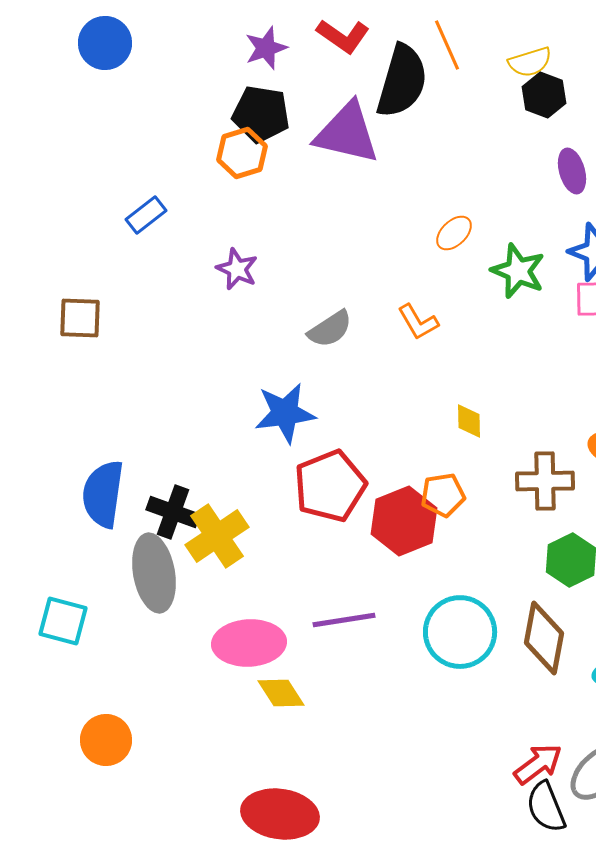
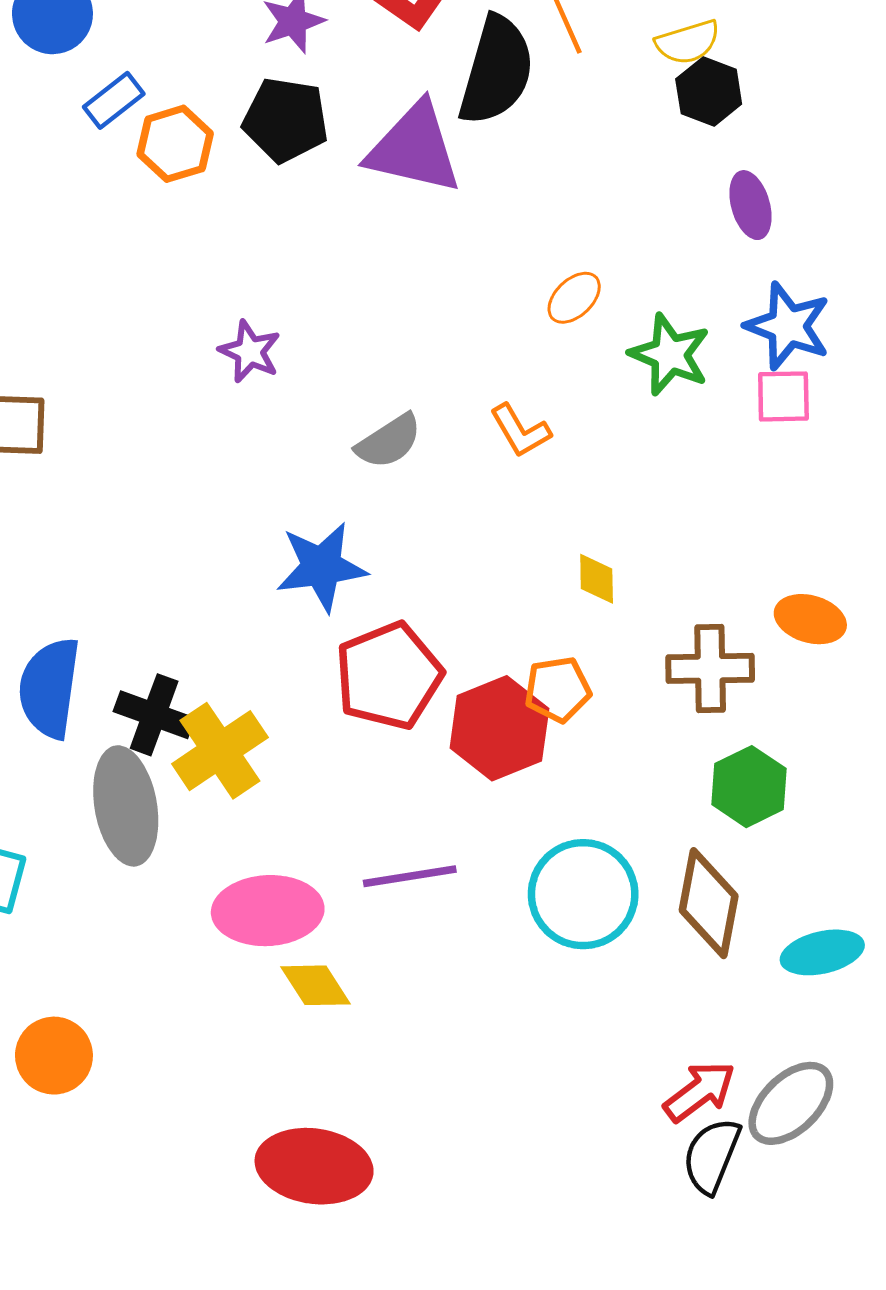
orange hexagon: (242, 153) -> (175, 144), moved
blue rectangle: (146, 215) -> (114, 100), moved
black semicircle: (546, 807) -> (712, 1156), turned 44

